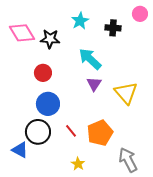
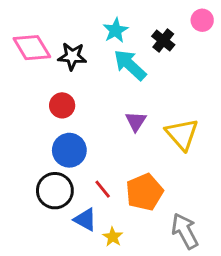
black cross: (113, 28) -> (163, 40), turned 35
cyan arrow: (90, 59) -> (130, 65), moved
blue triangle: (20, 150) -> (85, 220), moved

